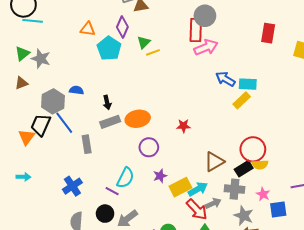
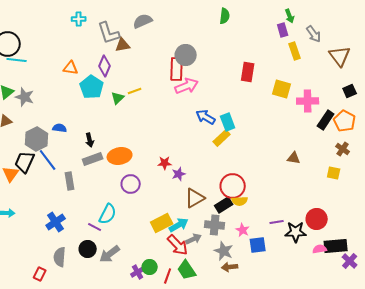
green triangle: (144, 42) -> (118, 98), moved
cyan rectangle: (248, 84) -> (228, 122), turned 66
purple star: (160, 176) -> (179, 174), moved

